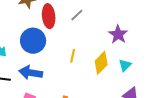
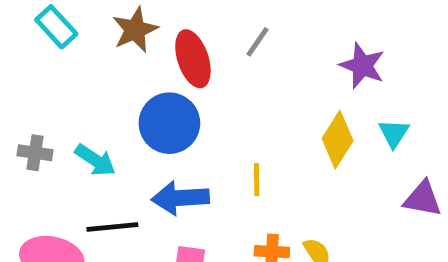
yellow line: (73, 56) -> (257, 180), moved

